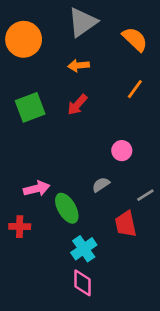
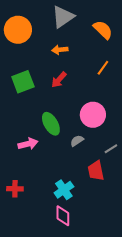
pink circle: (122, 151) -> (93, 115), size x1.6
green ellipse: (67, 208) -> (51, 124), moved
red cross: (20, 227) -> (15, 189), moved

